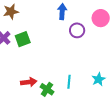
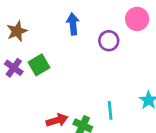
blue arrow: (62, 12) -> (73, 24), moved

